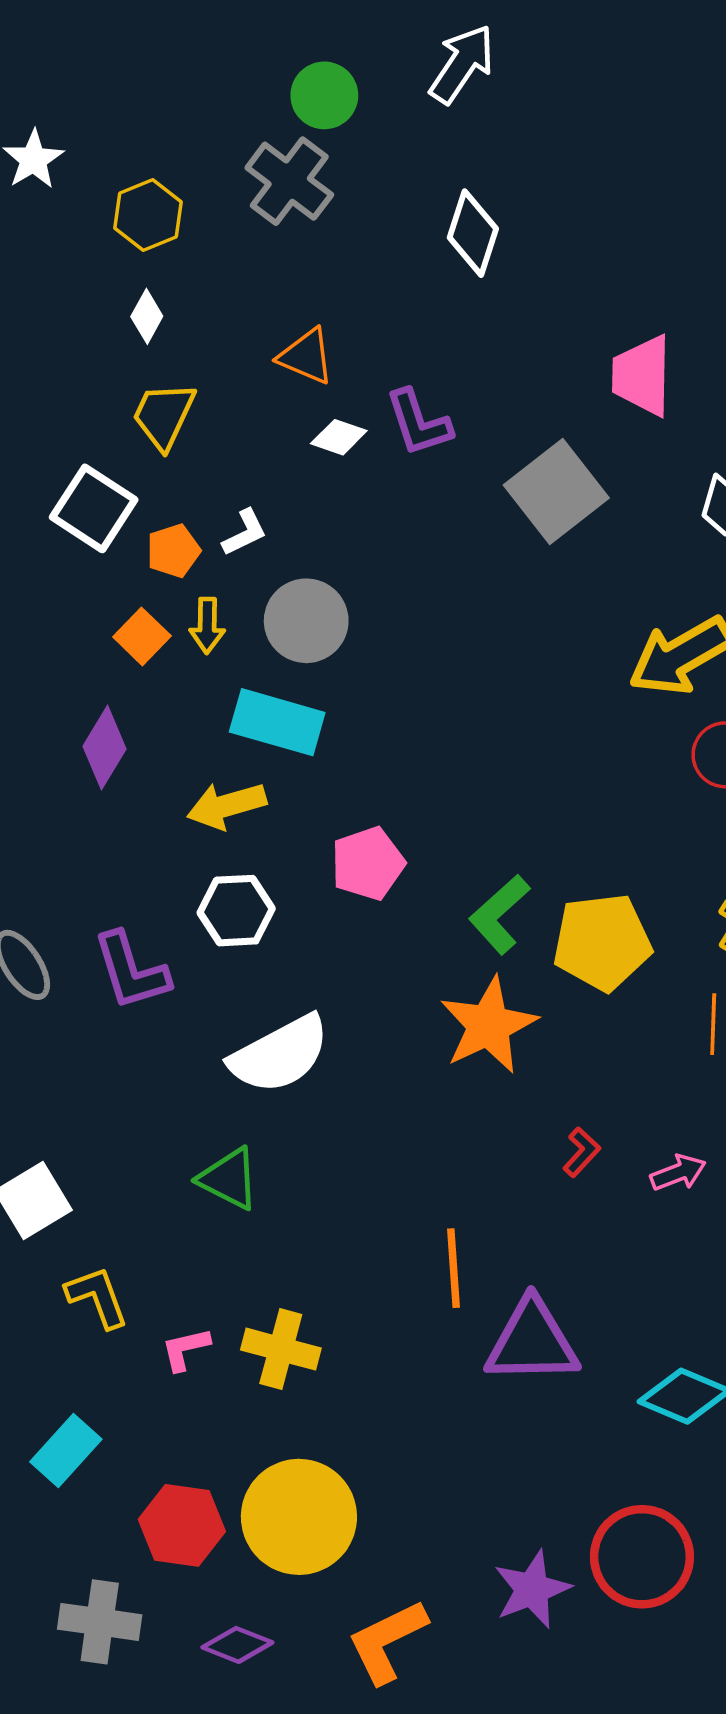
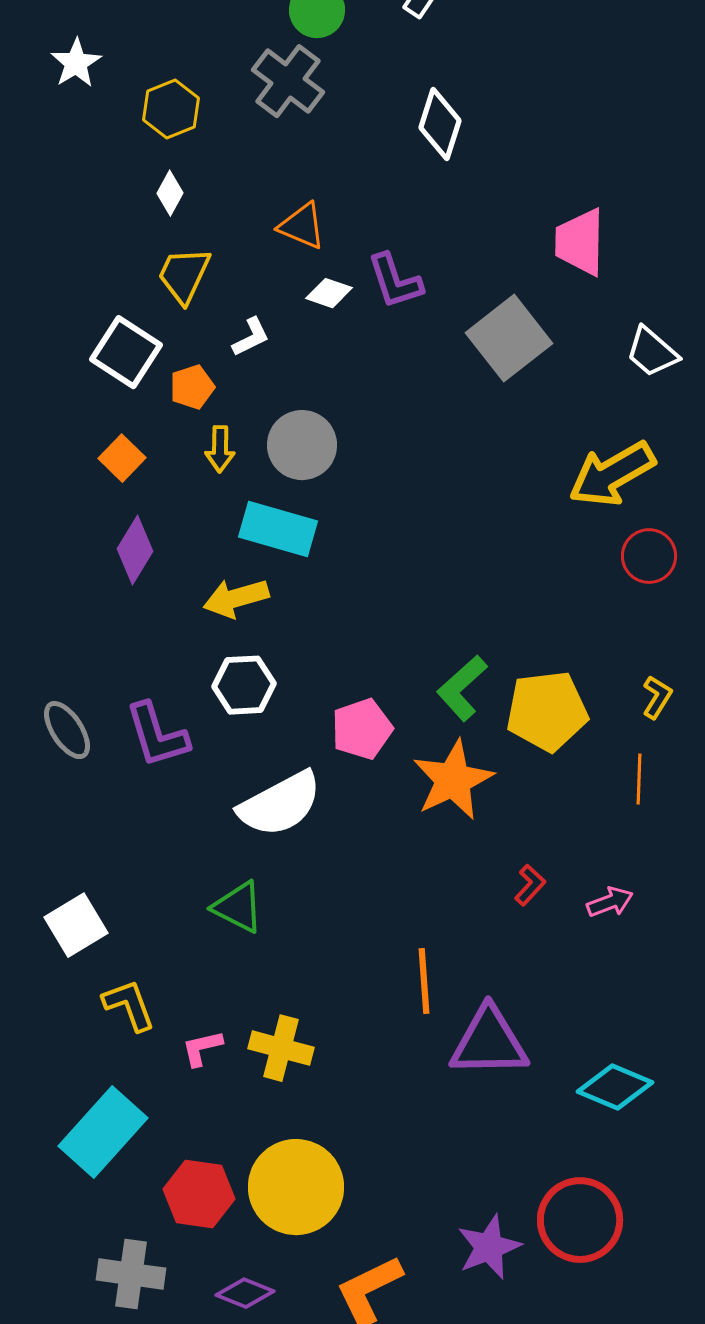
white L-shape: (245, 533) -> (251, 337), moved
orange square: (142, 636) -> (122, 458), moved
pink pentagon: (368, 864) -> (362, 729), moved
cyan rectangle: (66, 1450) -> (103, 1132), size x1.5

